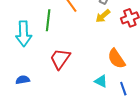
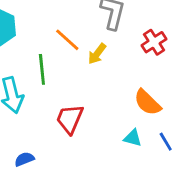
yellow arrow: (103, 16) -> (97, 54), moved

